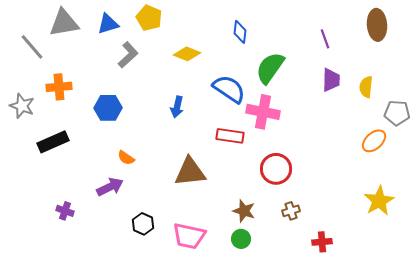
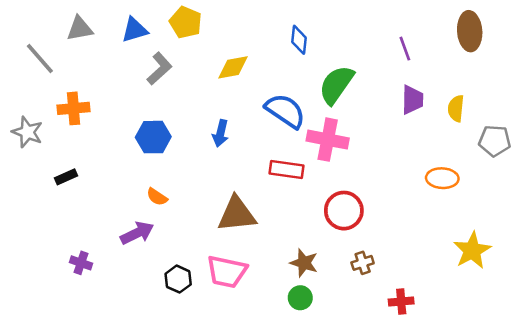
gray triangle: (64, 23) -> (80, 29), size x0.7
yellow diamond: (187, 54) -> (233, 67), turned -32
blue hexagon: (108, 108) -> (153, 137), moved
orange ellipse: (374, 141) -> (442, 178), moved, turned 45
black rectangle: (53, 142) -> (66, 177), size x0.6
pink trapezoid: (189, 236) -> (227, 272), moved

